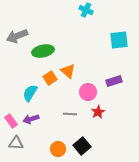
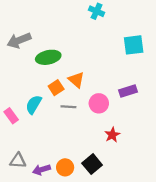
red star: (98, 112) -> (112, 135), moved
gray line: (70, 114) -> (68, 107), moved
purple arrow: (31, 119) -> (41, 170), moved
pink rectangle: (11, 121) -> (11, 116), moved

